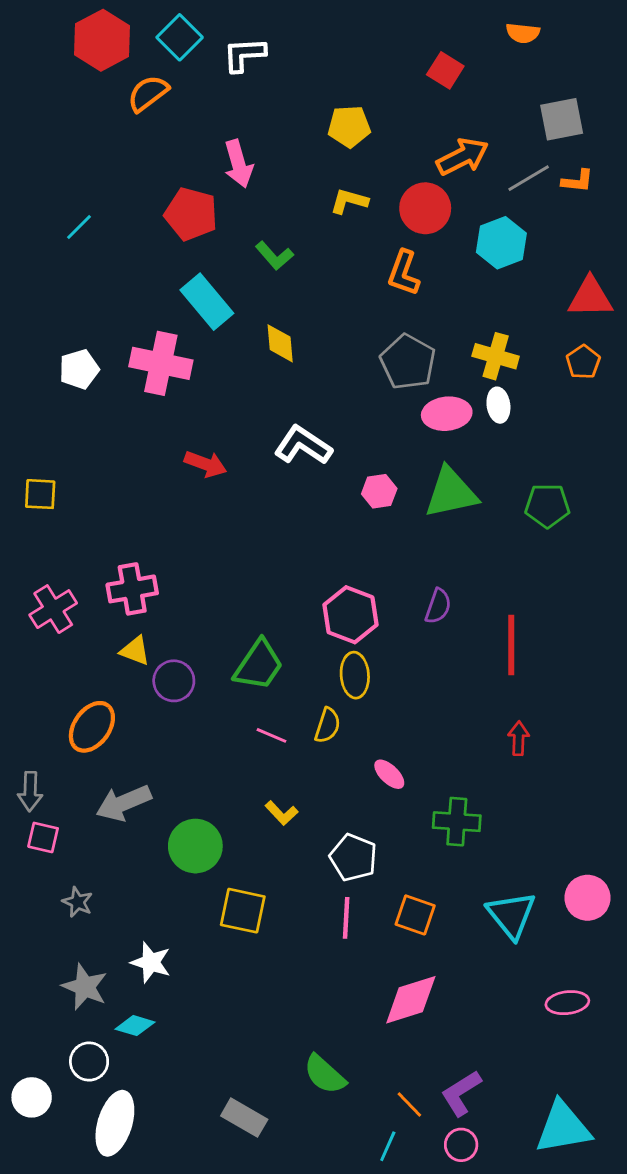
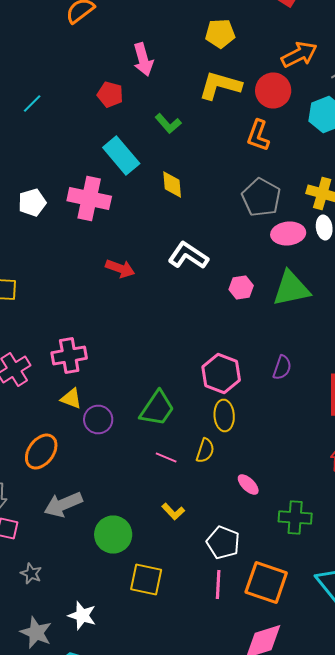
yellow L-shape: (349, 201) -> (220, 86), size x1.6
red pentagon: (191, 214) -> (110, 94), size x0.7
orange square: (415, 915) -> (266, 582), size x1.5

